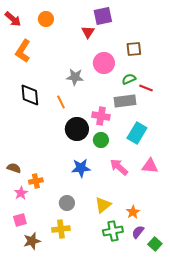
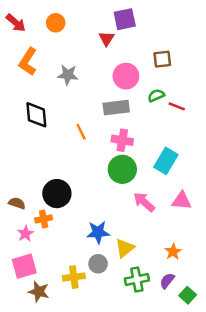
gray star: (75, 77) -> (68, 75), moved
gray rectangle: (125, 101) -> (116, 108), moved
orange line: (61, 102) -> (81, 132), moved
black circle: (77, 129) -> (57, 194), moved
green circle: (101, 140) -> (122, 169), size x1.5
blue star: (81, 168) -> (98, 232), moved
gray circle: (67, 203) -> (98, 264), moved
orange star: (133, 212) -> (173, 252), moved
pink square: (20, 220) -> (24, 266), size x1.5
brown star: (32, 241) -> (39, 292), turned 30

